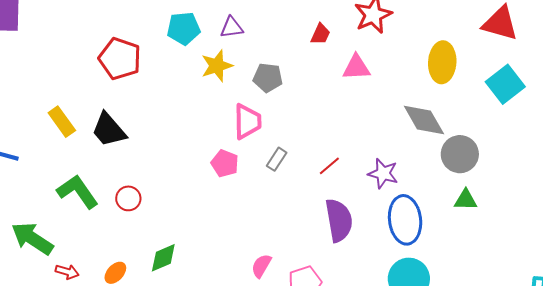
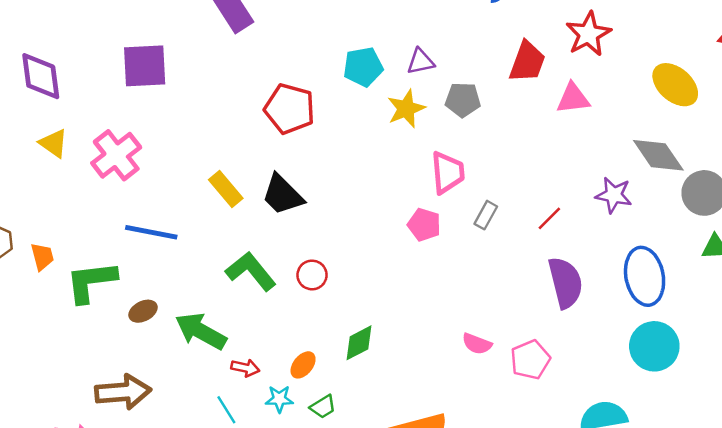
red trapezoid: (321, 34) -> (527, 62), size x1.6
yellow ellipse: (442, 62) -> (675, 85), turned -48
gray pentagon: (268, 78) -> (463, 100), moved
purple star: (383, 173) -> (614, 195), moved
pink semicircle: (261, 266) -> (477, 344), turned -95

